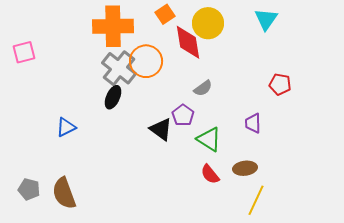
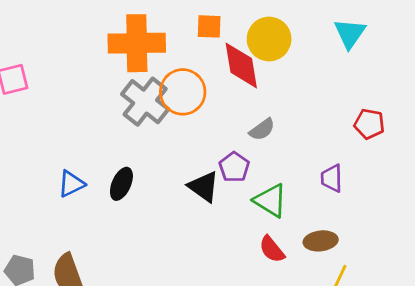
orange square: (165, 14) -> (209, 26), turned 36
black ellipse: (113, 97) -> (121, 184), moved

